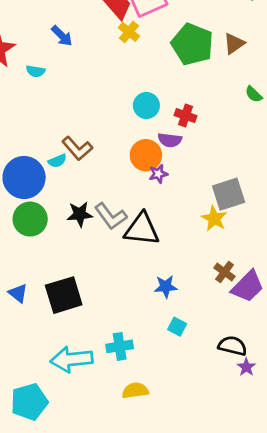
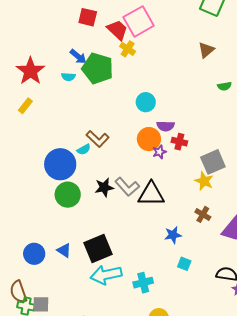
green pentagon: (192, 44) -> (98, 68), moved
cyan semicircle: (36, 71) -> (68, 77), moved
green semicircle: (254, 94) -> (224, 86), turned -48
red cross: (186, 116) -> (179, 142), moved
brown cross: (225, 272) -> (203, 214), moved
cyan arrow: (72, 359) -> (106, 275), moved

